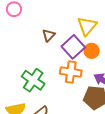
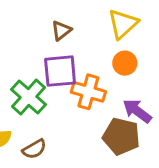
purple square: (73, 47) -> (60, 71), moved, turned 30

